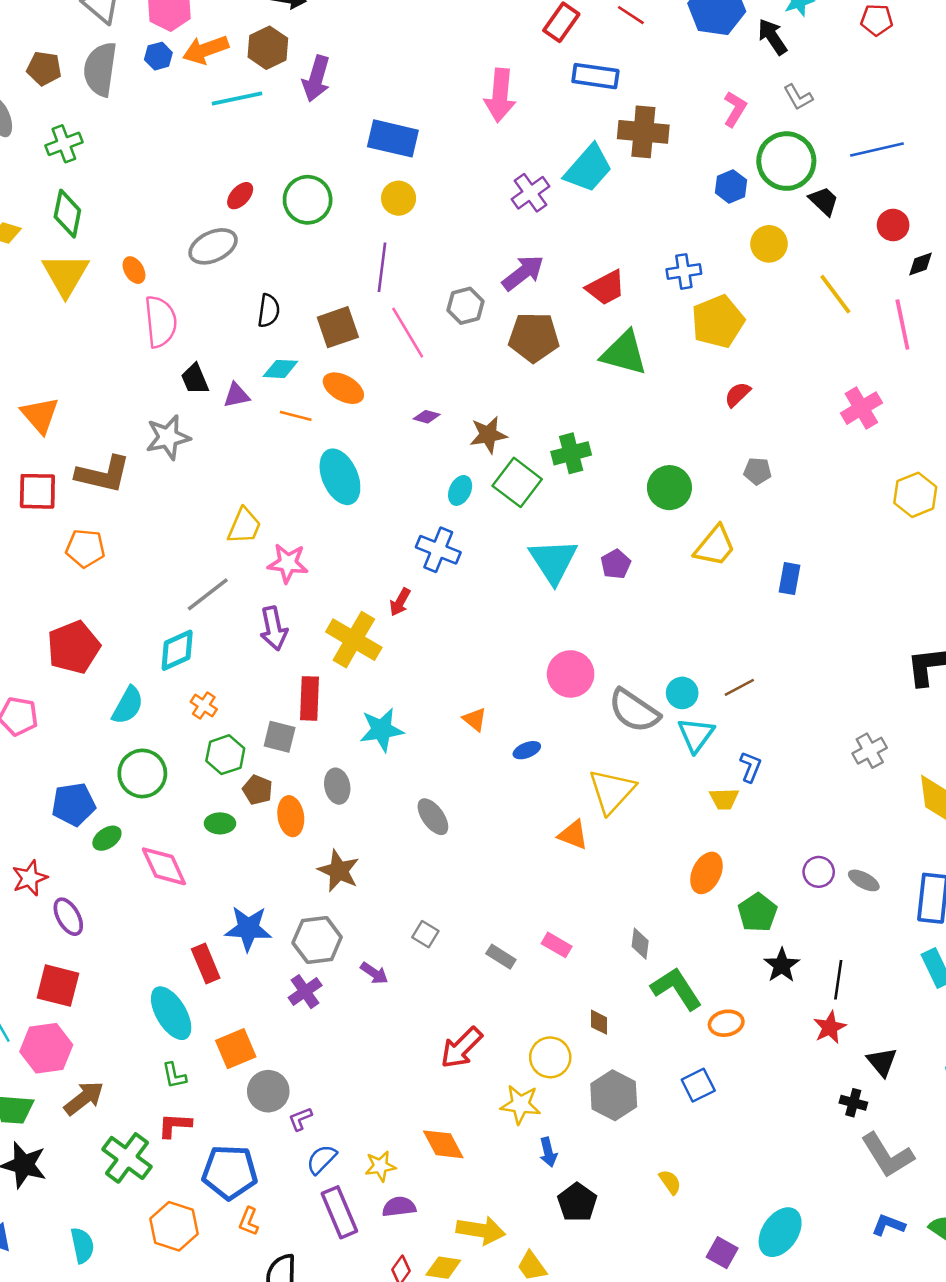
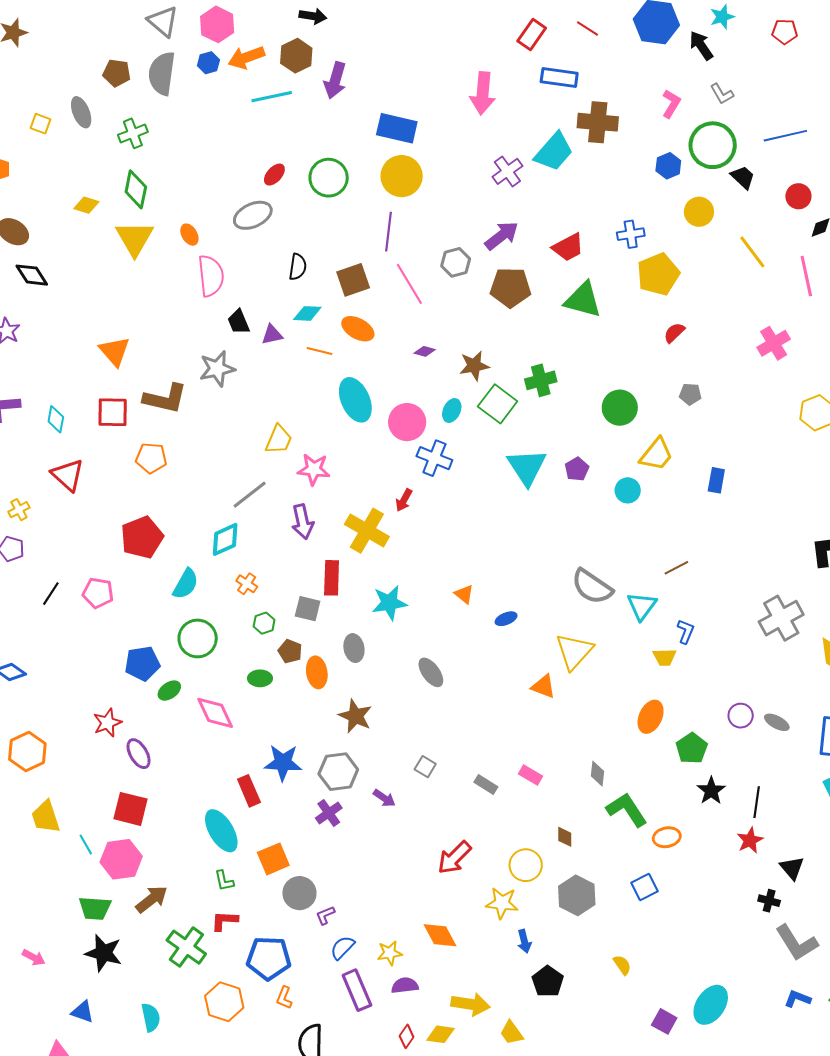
yellow circle: (399, 198) -> (402, 176), size x1.5
pink circle: (571, 674) -> (407, 422), moved
cyan circle: (682, 693) -> (628, 490), moved
gray cross: (870, 751) -> (781, 618), size x1.6
green hexagon: (225, 755) -> (264, 623), size x0.7

